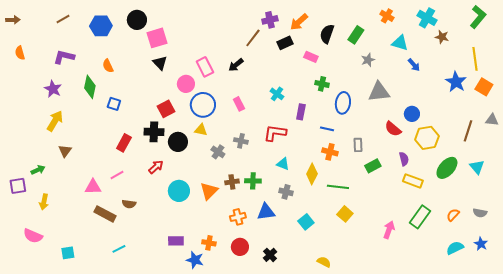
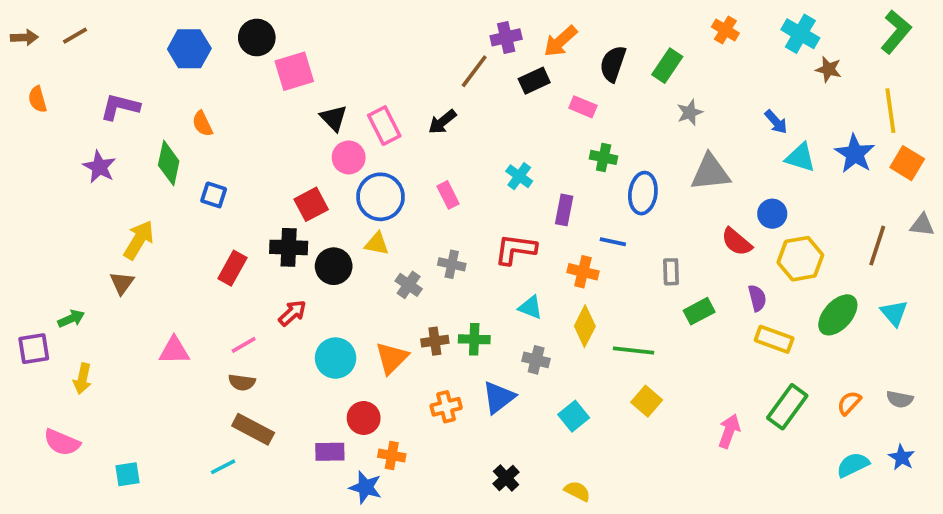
brown line: (63, 19) -> (75, 36), moved
cyan triangle: (400, 43) -> (800, 157), moved
black triangle: (160, 63) -> (334, 118), moved
yellow arrow: (55, 121) -> (139, 240), moved
orange cross: (330, 152) -> (583, 272), moved
pink line: (117, 175) -> (244, 345), moved
blue triangle: (266, 212) -> (499, 397), turned -30
brown rectangle: (105, 214) -> (253, 429), moved
red circle: (240, 247) -> (364, 418), moved
yellow semicircle: (324, 262) -> (577, 491), moved

